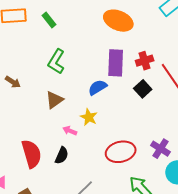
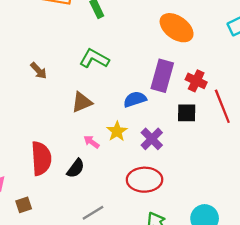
red cross: (145, 61) -> (196, 81), turned 30
green L-shape: (56, 62) -> (94, 59), turned 75
black square: (143, 89) -> (187, 113), turned 30
purple cross: (160, 149) -> (152, 139), moved

